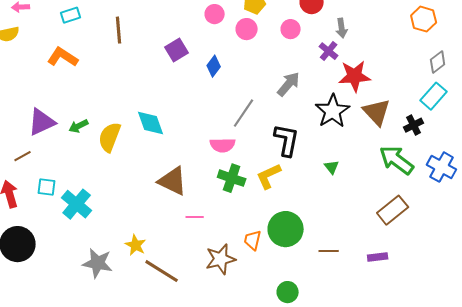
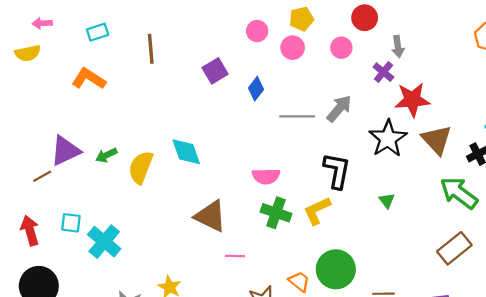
gray line: (244, 113) -> (297, 116), moved, turned 56
brown line: (23, 156) -> (42, 176), moved
orange trapezoid: (253, 240) -> (299, 282), turned 115

